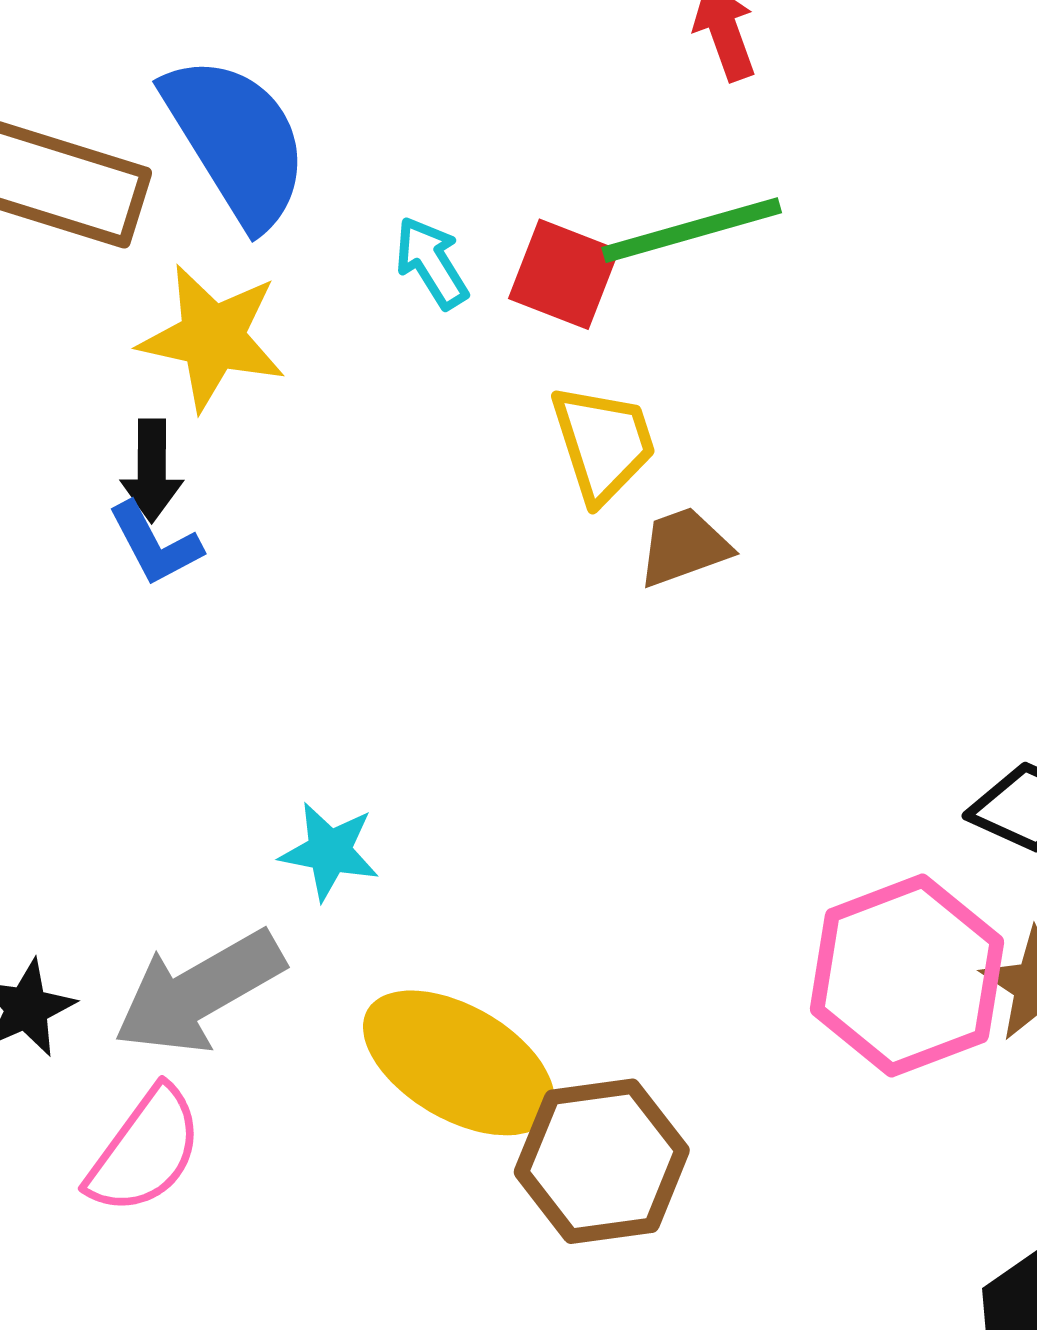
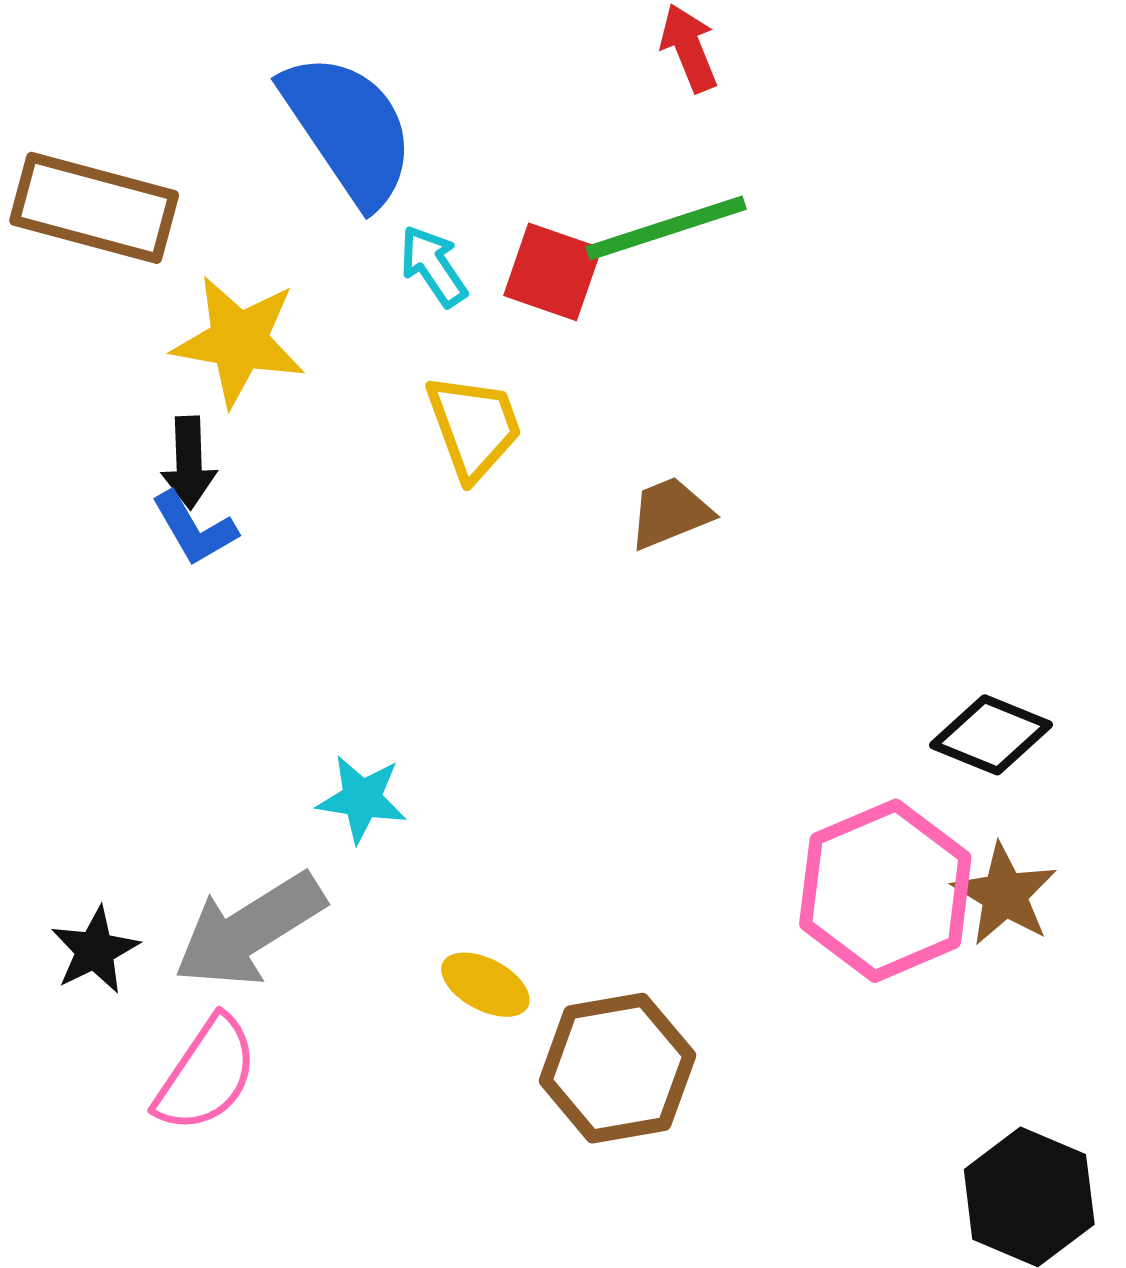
blue semicircle: (236, 141) -> (348, 129), moved
yellow trapezoid: (603, 443) -> (474, 427), moved
yellow ellipse: (459, 1063) -> (485, 985), size x0.5

